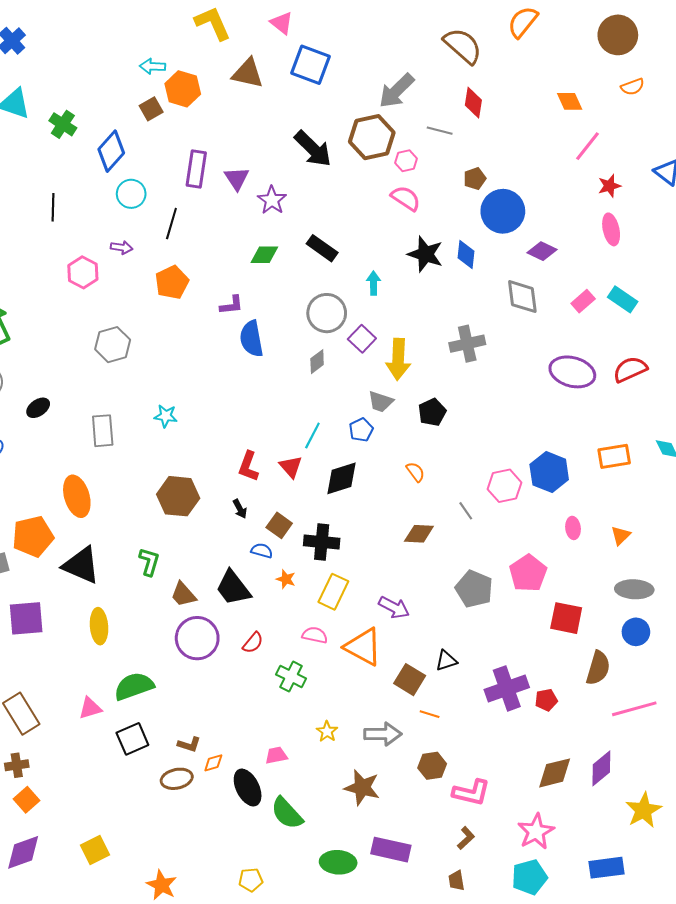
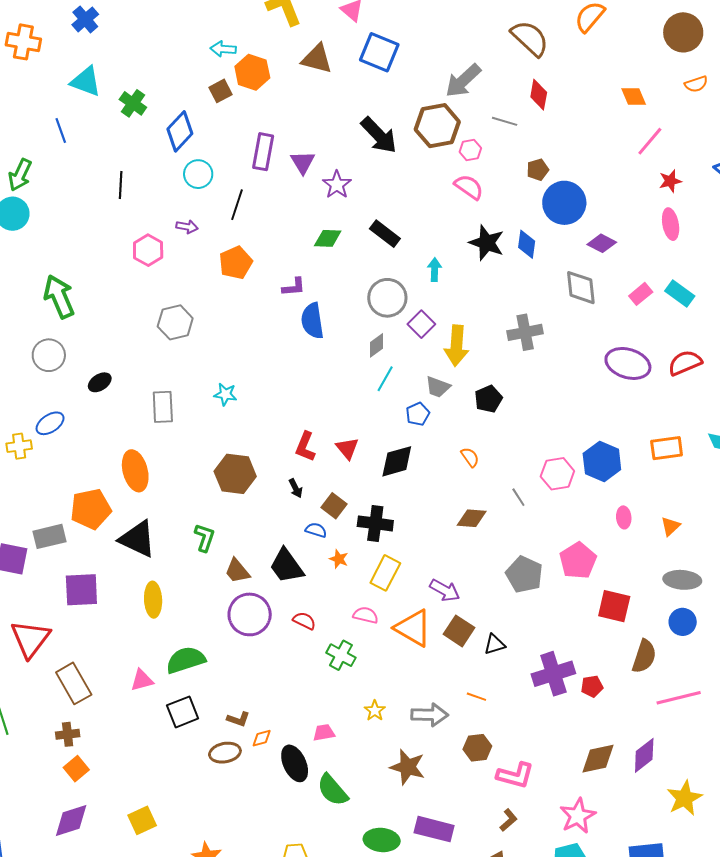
cyan line: (312, 436) -> (385, 379), moved
red semicircle: (253, 643) -> (304, 621), turned -105
brown square: (410, 680) -> (459, 631), moved

